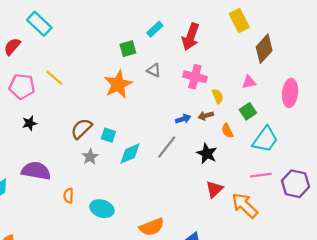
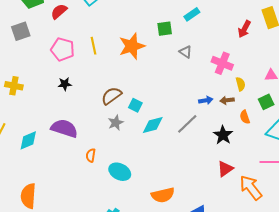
red arrow: (191, 37) -> (244, 29), moved, size x0.7
yellow line: (54, 78) -> (93, 46), turned 30
orange star: (118, 84) -> (132, 46), moved

